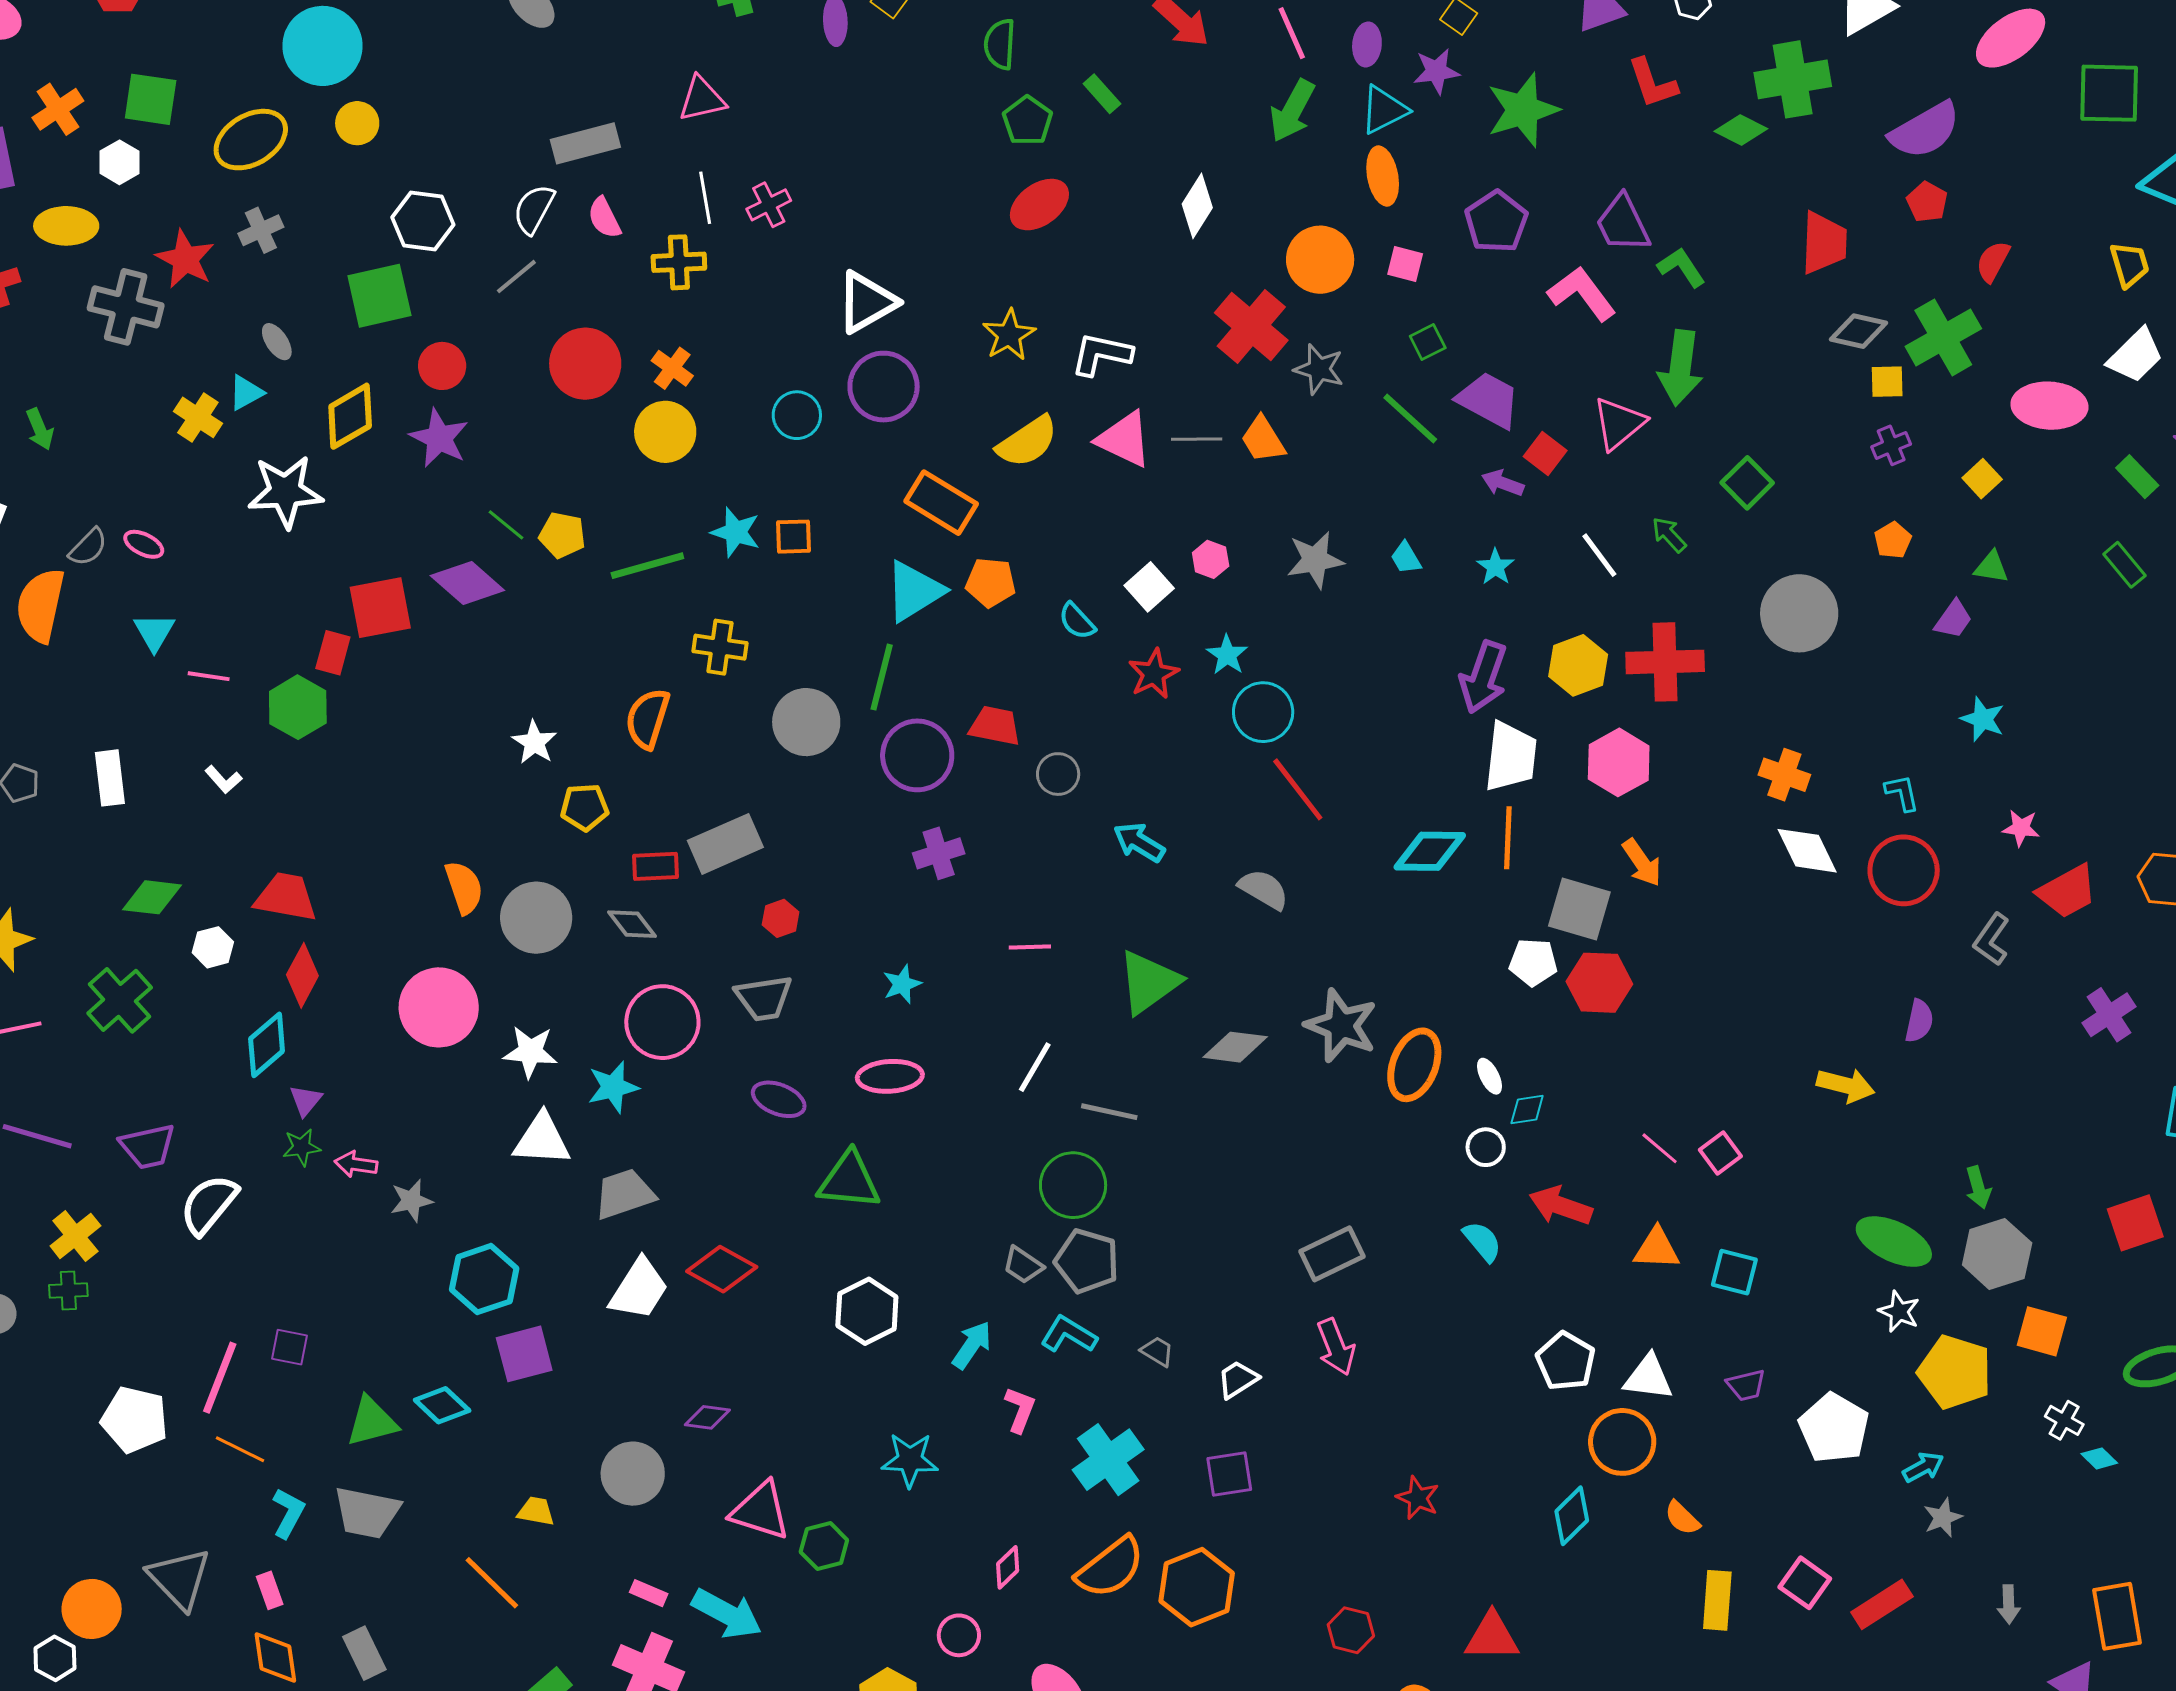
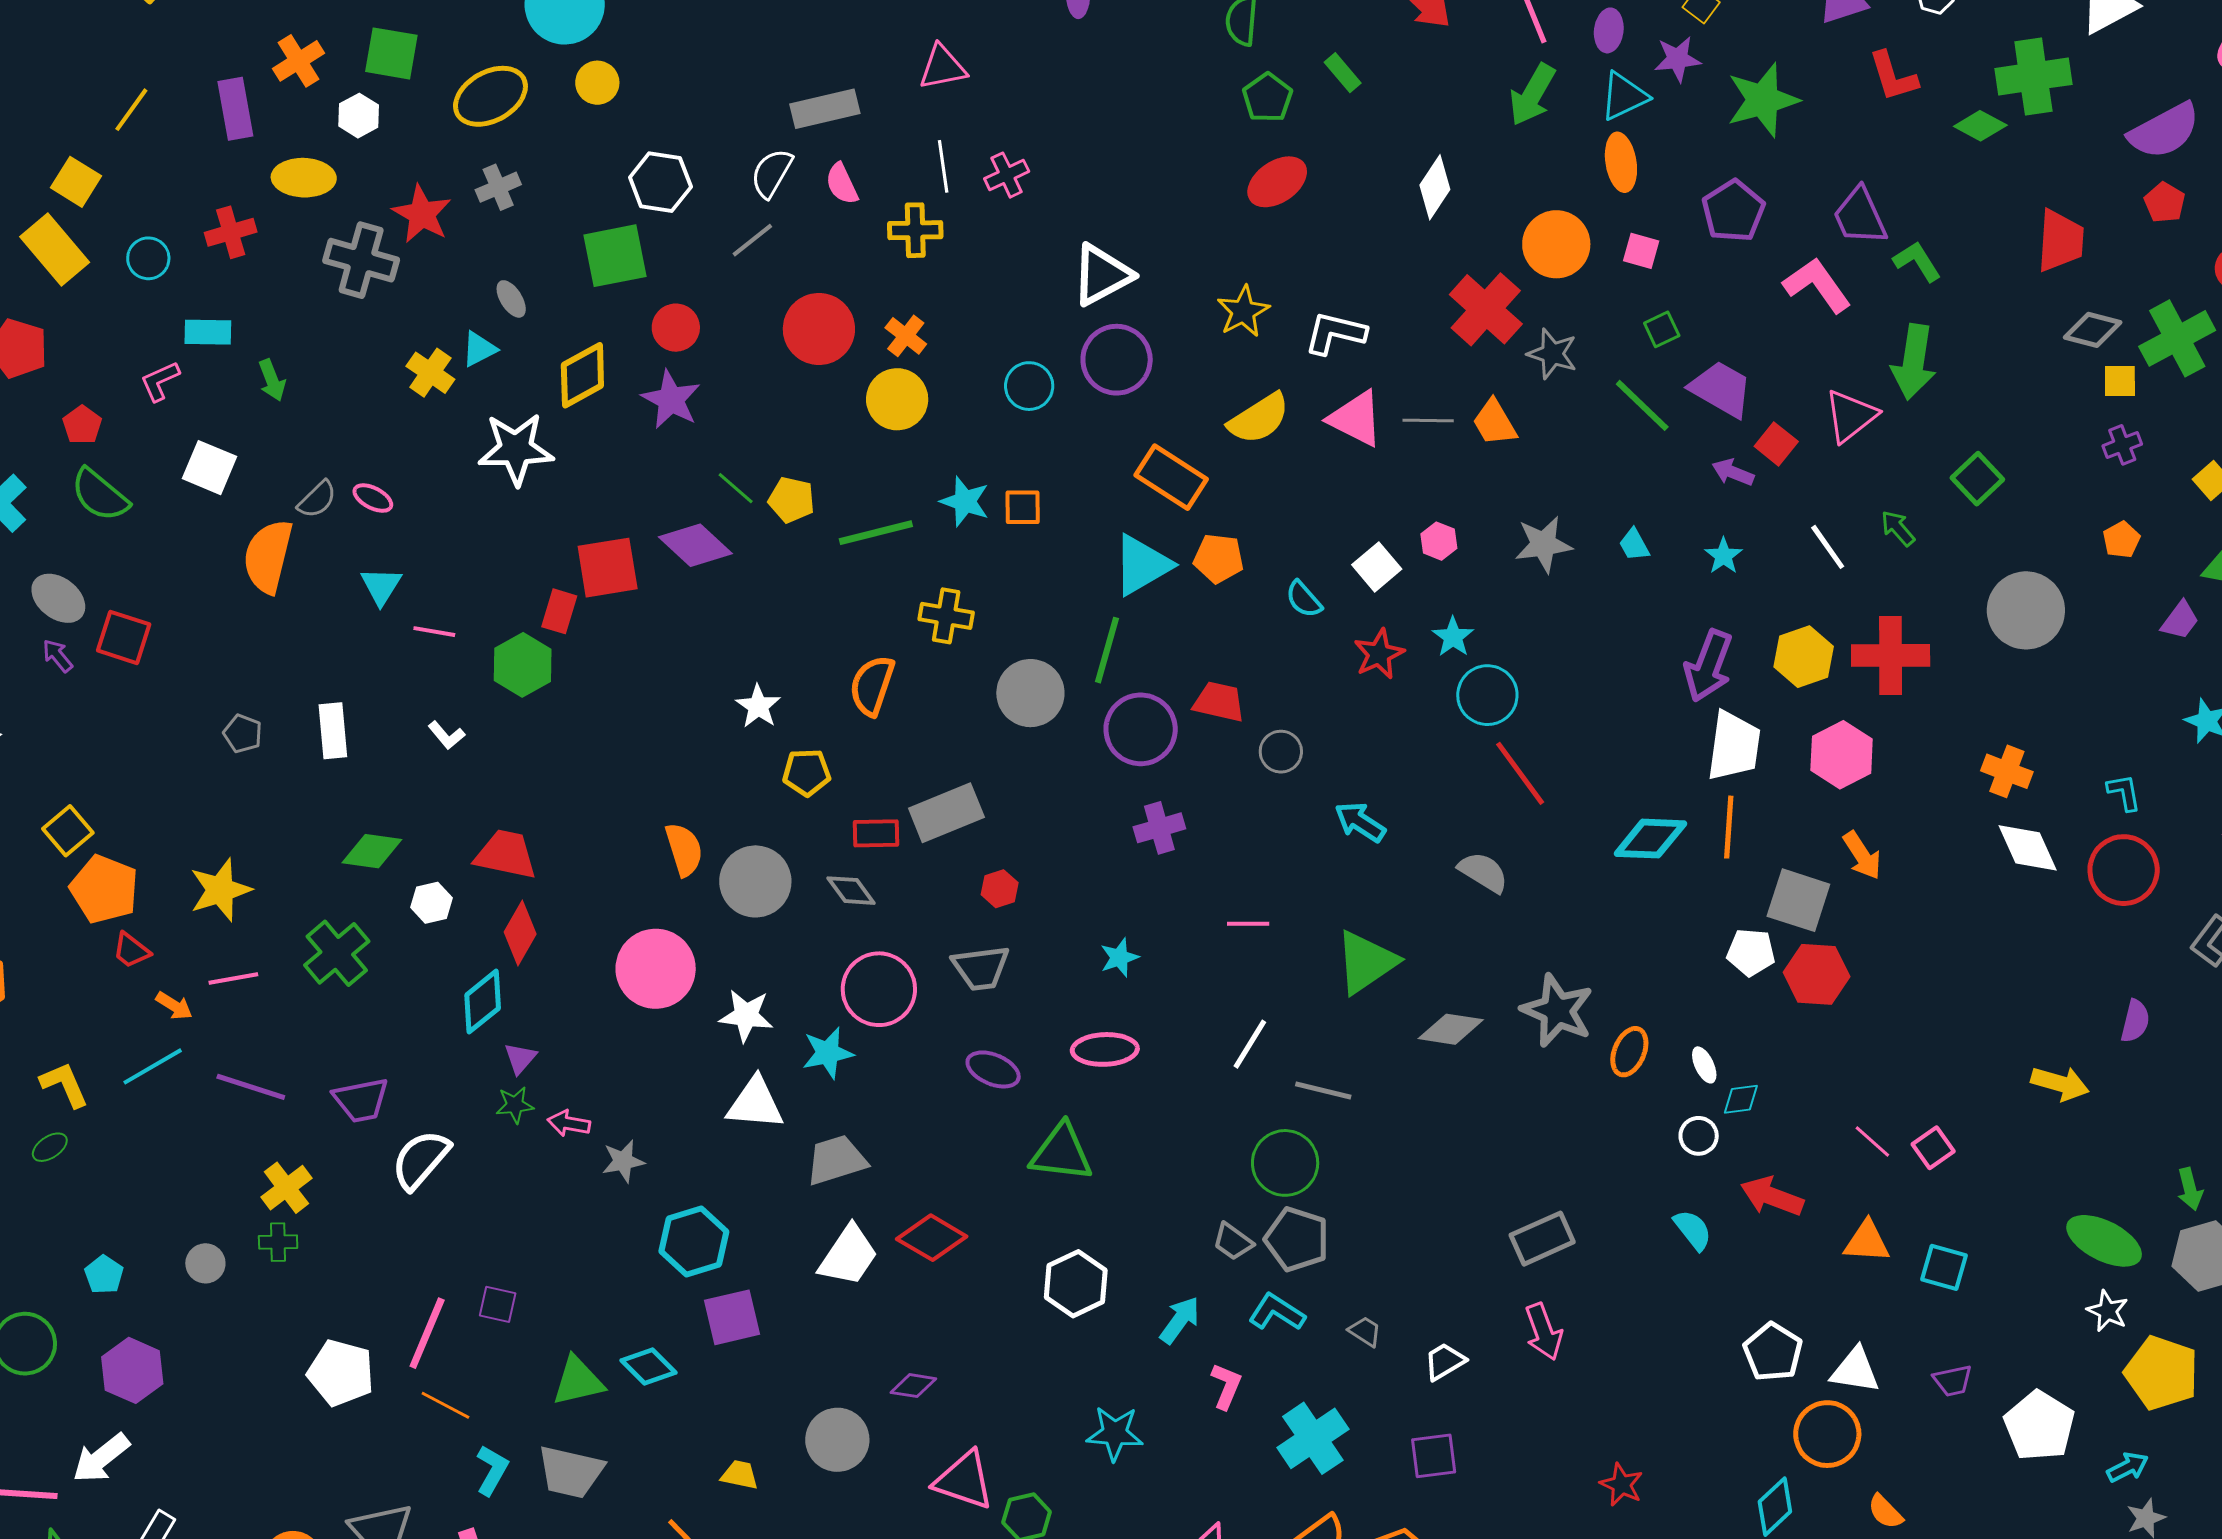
orange ellipse: (1414, 1065) -> (1629, 1052), size x0.7

